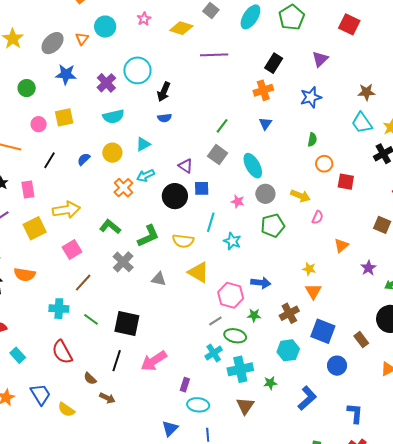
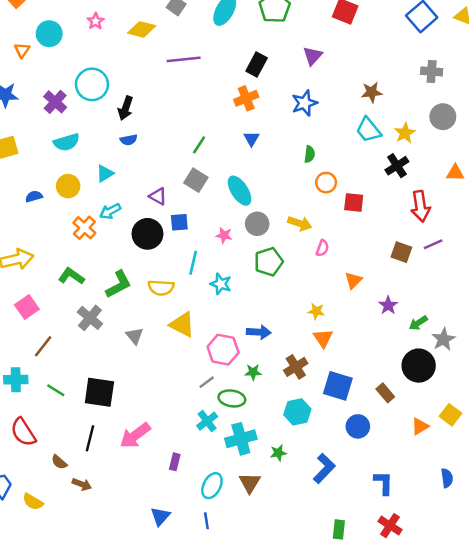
blue semicircle: (84, 159) -> (34, 196), turned 32
gray triangle: (159, 279) -> (135, 336), turned 42
cyan ellipse: (198, 405) -> (212, 486), moved, turned -65

